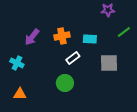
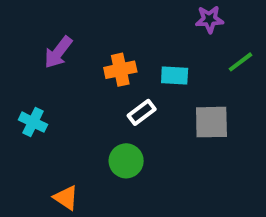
purple arrow: (32, 37) -> (58, 52), moved
orange triangle: (20, 94) -> (66, 198), moved, turned 32

